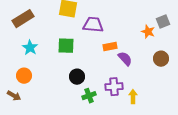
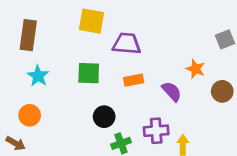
brown rectangle: (23, 19) -> (28, 35), turned -50
orange star: (148, 32) -> (195, 69), moved
orange rectangle: (110, 47) -> (134, 80), moved

